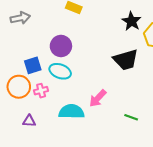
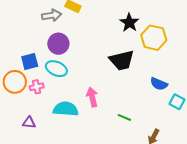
gray arrow: (20, 18) -> (52, 15), moved
pink arrow: (98, 98) -> (92, 97), turned 120
purple triangle: (29, 121) -> (29, 122), moved

